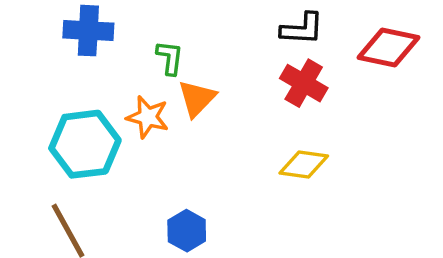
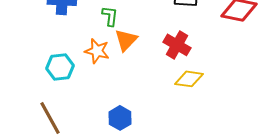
red cross: (304, 83) -> (177, 45), moved
cyan hexagon: (85, 144) -> (60, 67), size x0.7

